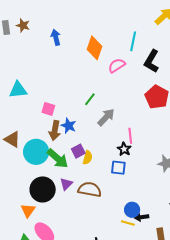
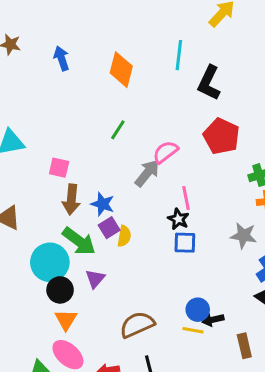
pink semicircle: (117, 65) -> (165, 152), moved
green line: (90, 99) -> (118, 130), moved
blue star: (68, 126) -> (103, 204), moved
cyan circle: (36, 152) -> (50, 262), moved
blue square: (118, 168) -> (185, 243), moved
black circle: (43, 189) -> (60, 290), size x0.7
brown semicircle: (90, 189) -> (137, 325), moved, turned -30
orange triangle: (28, 210) -> (66, 320), moved

